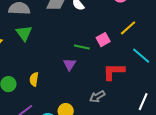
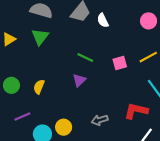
green line: (82, 47) -> (85, 58), moved
red L-shape: (114, 72) -> (136, 111), moved

